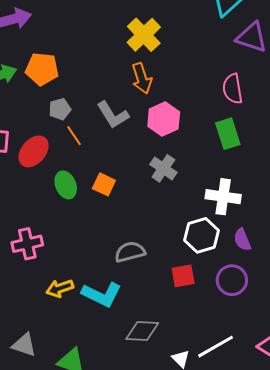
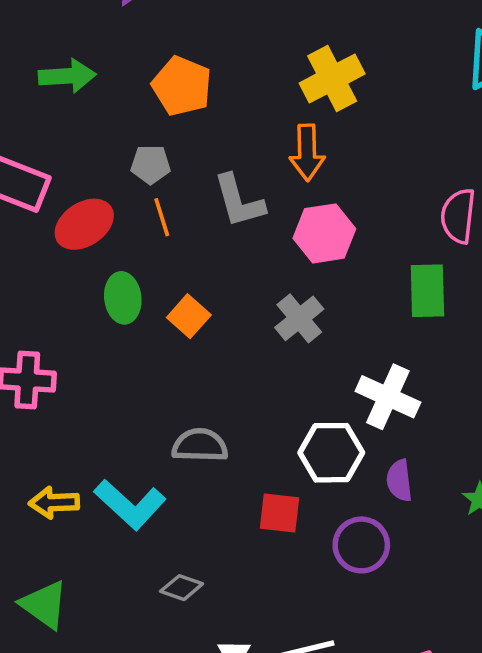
orange pentagon: (42, 69) -> (182, 86), moved
yellow arrow: (60, 288) -> (54, 503), moved
gray diamond: (142, 331) -> (182, 588), size x0.7

